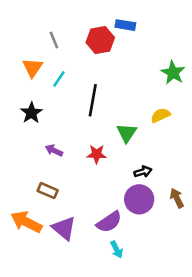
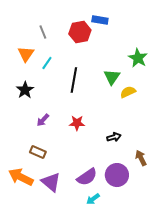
green triangle: (127, 133) -> (112, 77), moved
purple arrow: (54, 150) -> (43, 120), turned -72
purple circle: (139, 199) -> (117, 175), moved
cyan arrow: (117, 249) -> (93, 199), turned 80

